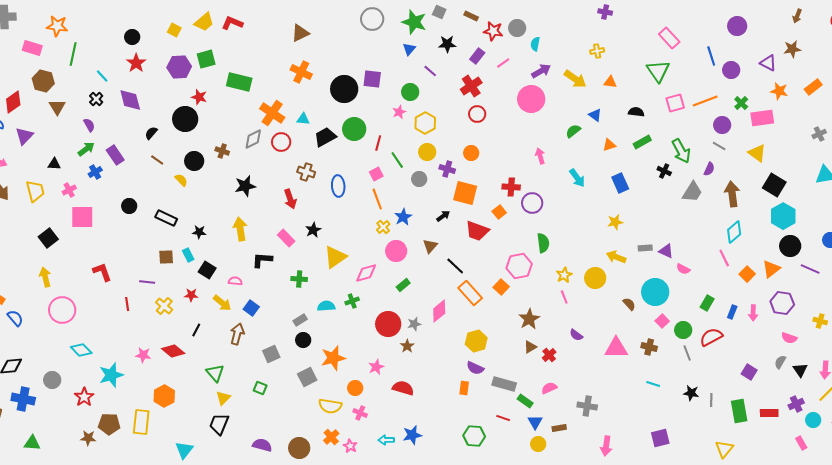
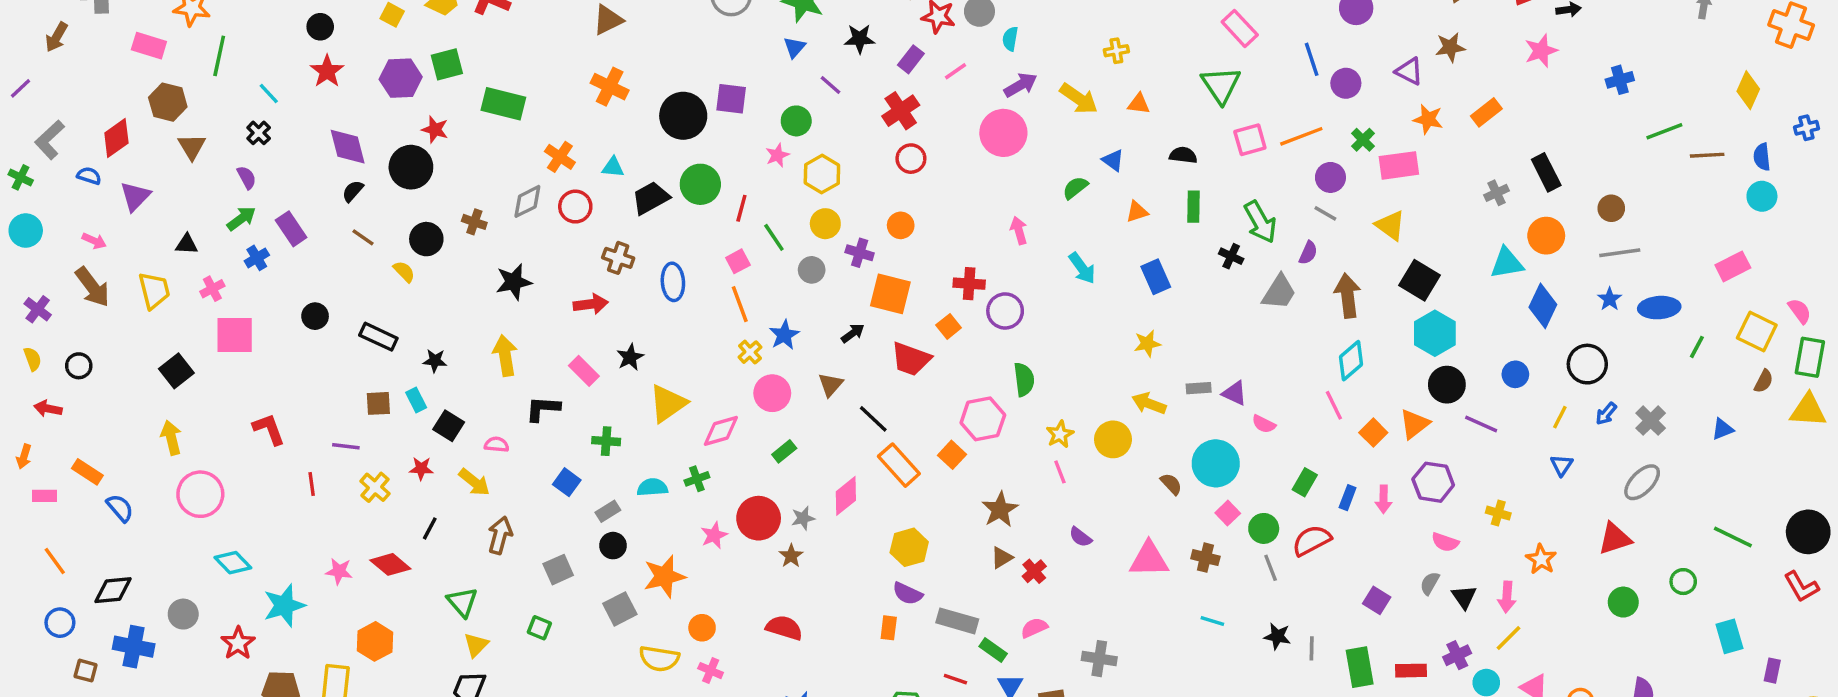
purple diamond: (130, 100) -> (348, 147), moved
orange cross: (272, 113) -> (560, 157), size x0.7
green rectangle: (642, 142) -> (1193, 207), turned -60
red arrow: (290, 199) -> (591, 304), turned -78
blue square: (251, 308) -> (567, 482), moved
pink star: (376, 367) -> (714, 535), moved

